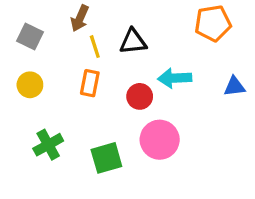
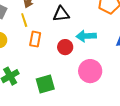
yellow line: (95, 47) -> (24, 20), moved
pink circle: (160, 140) -> (90, 71), moved

